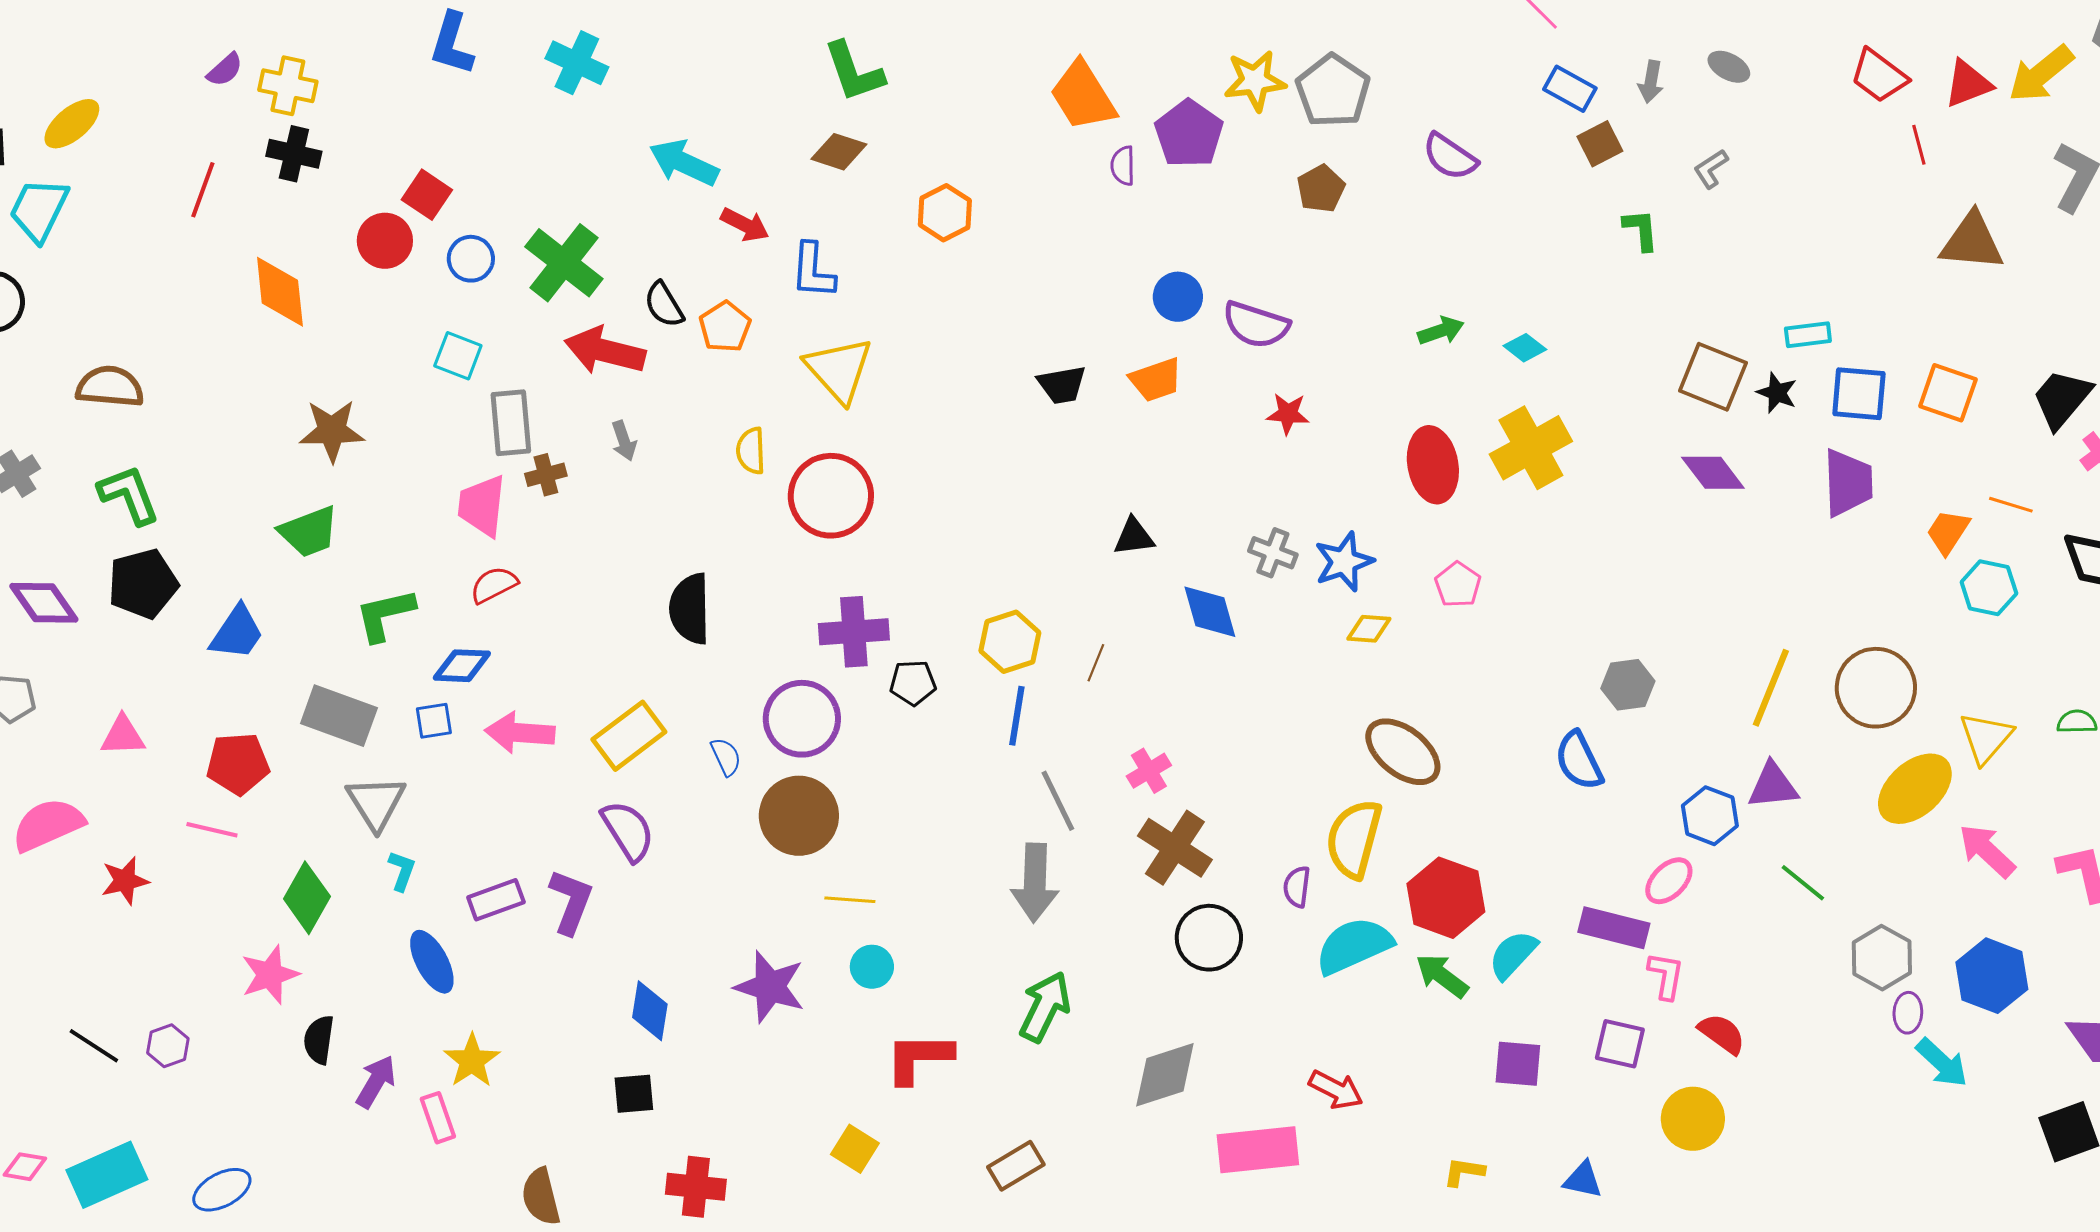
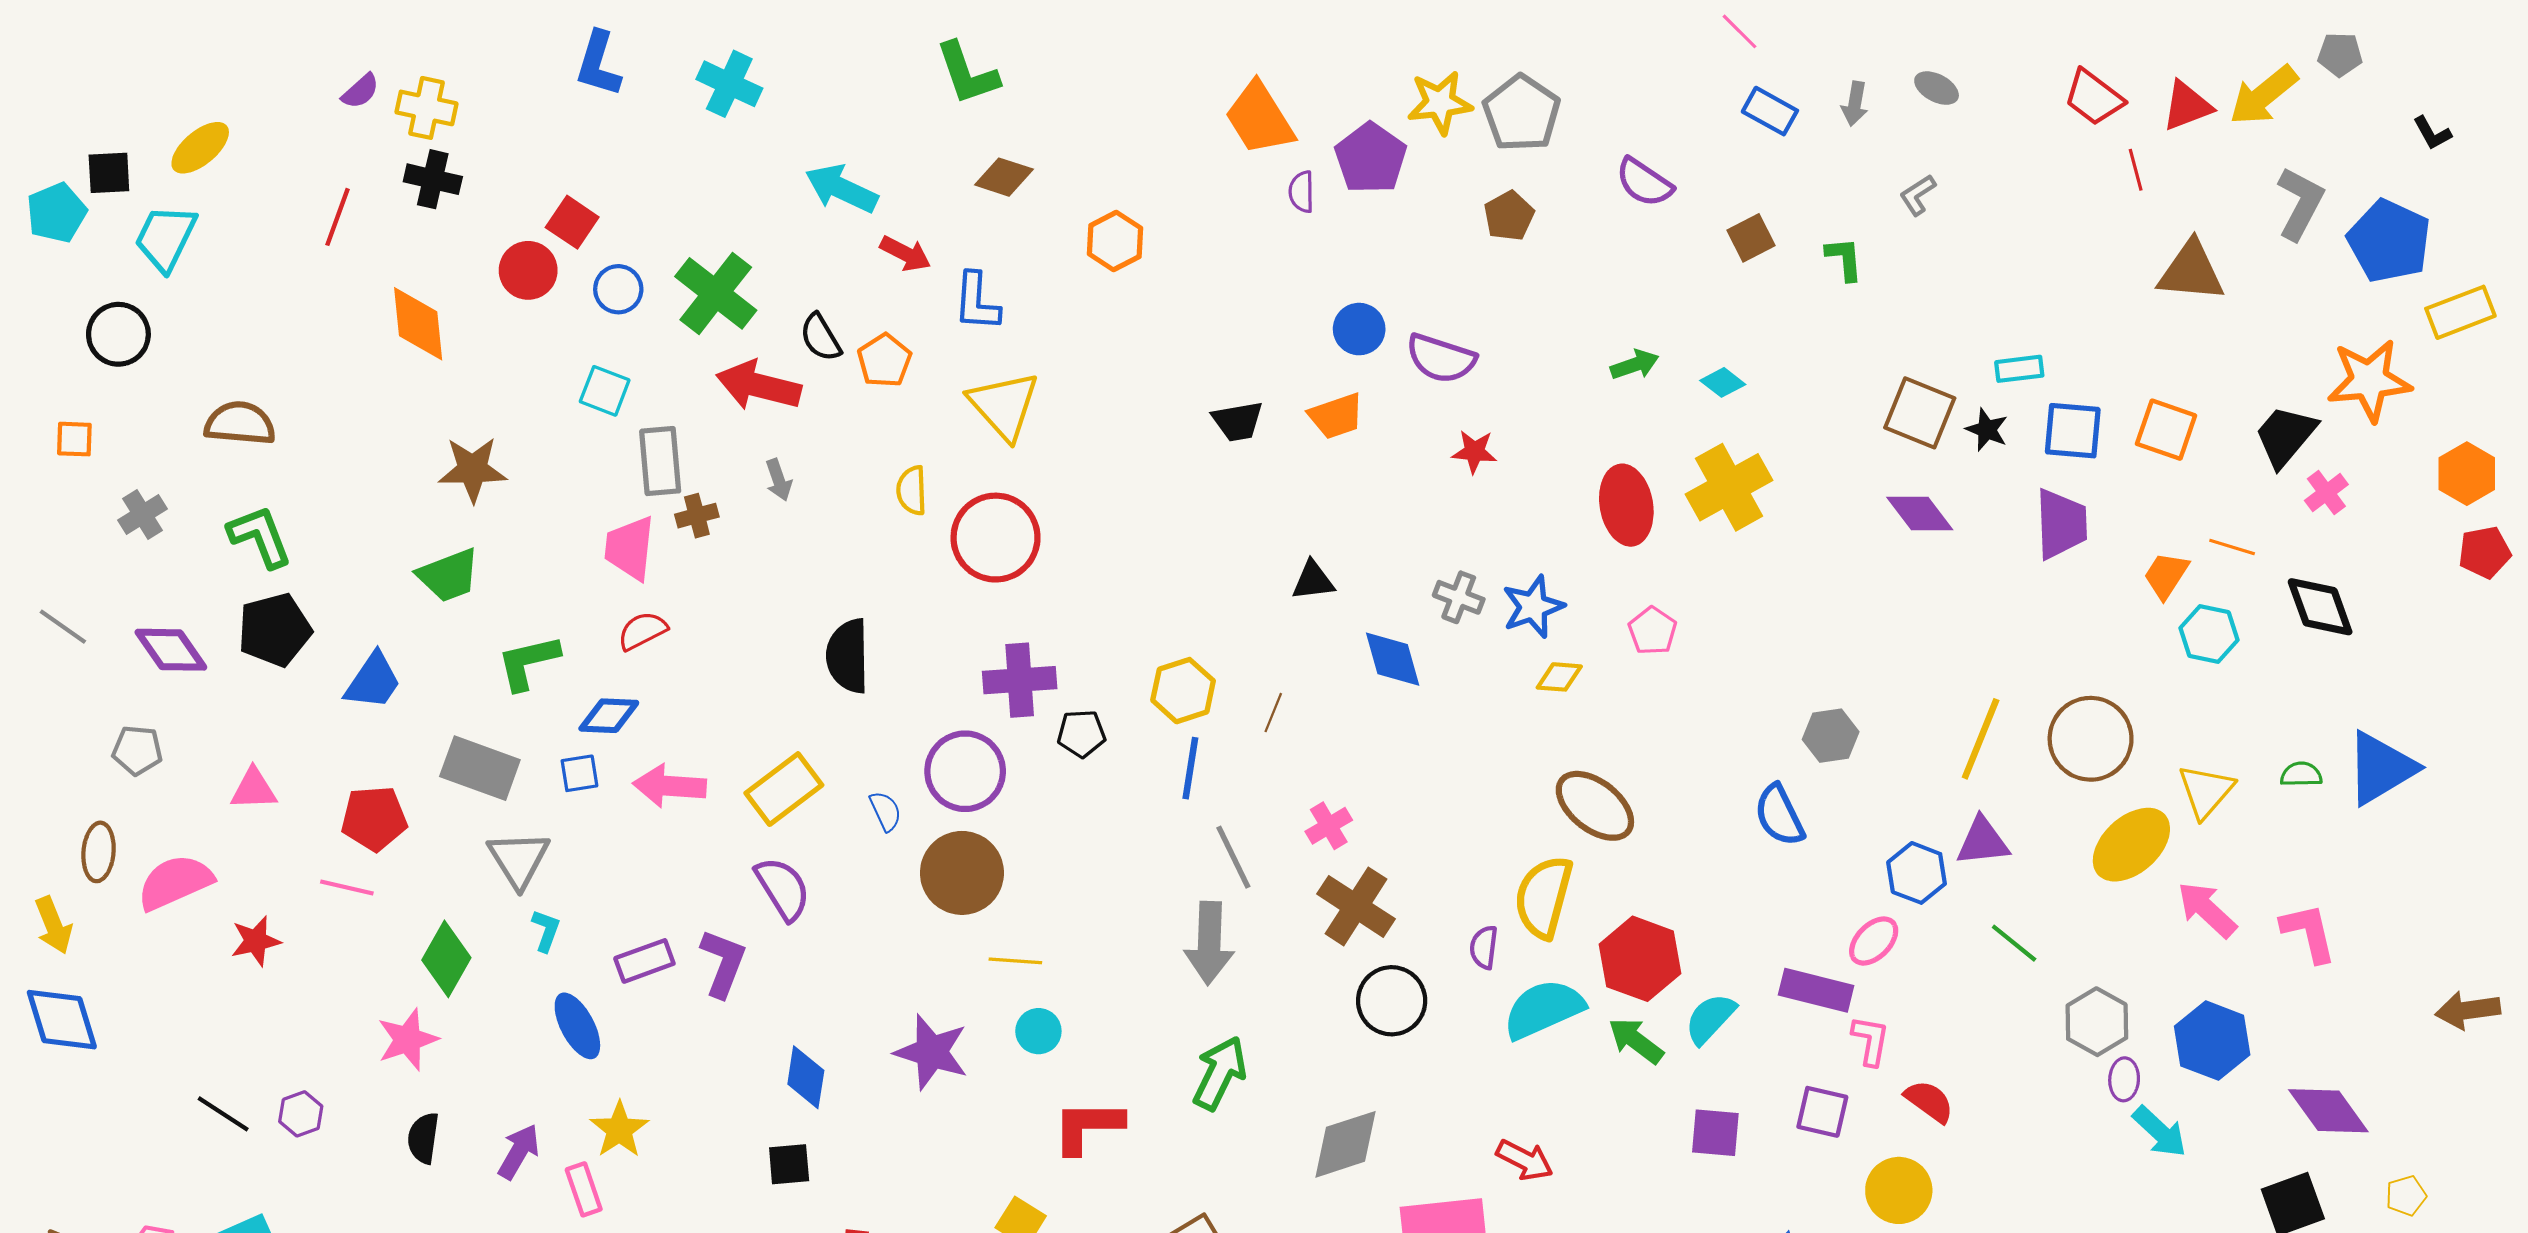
green L-shape: (854, 72) -> (967, 73), moved
brown square: (1600, 144) -> (1751, 238), moved
black semicircle: (319, 1040) -> (423, 1138), moved

